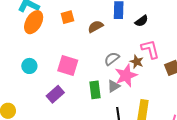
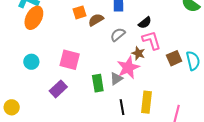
orange square: (67, 17) -> (79, 12), moved
black semicircle: (142, 21) -> (145, 23), moved
gray semicircle: (112, 59) -> (118, 35), moved

